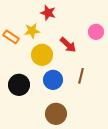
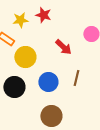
yellow star: (32, 31) -> (20, 20), moved
yellow circle: (42, 55) -> (25, 57), moved

